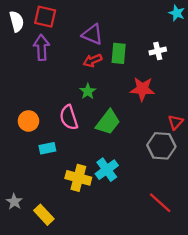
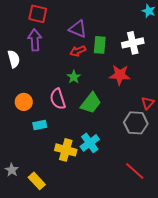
white semicircle: (17, 21) -> (14, 59), moved
white cross: (158, 51) -> (133, 43), size x1.5

